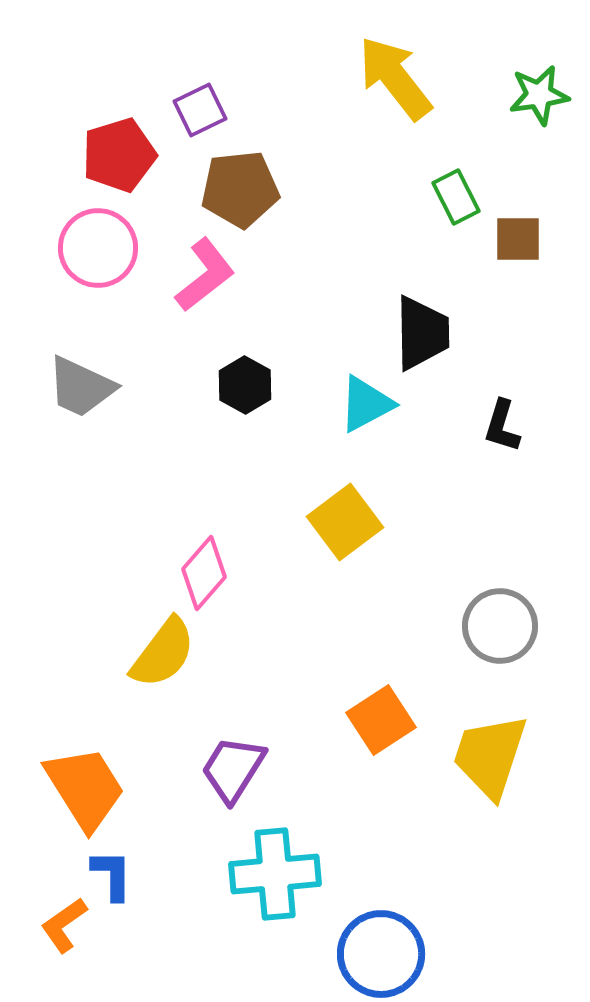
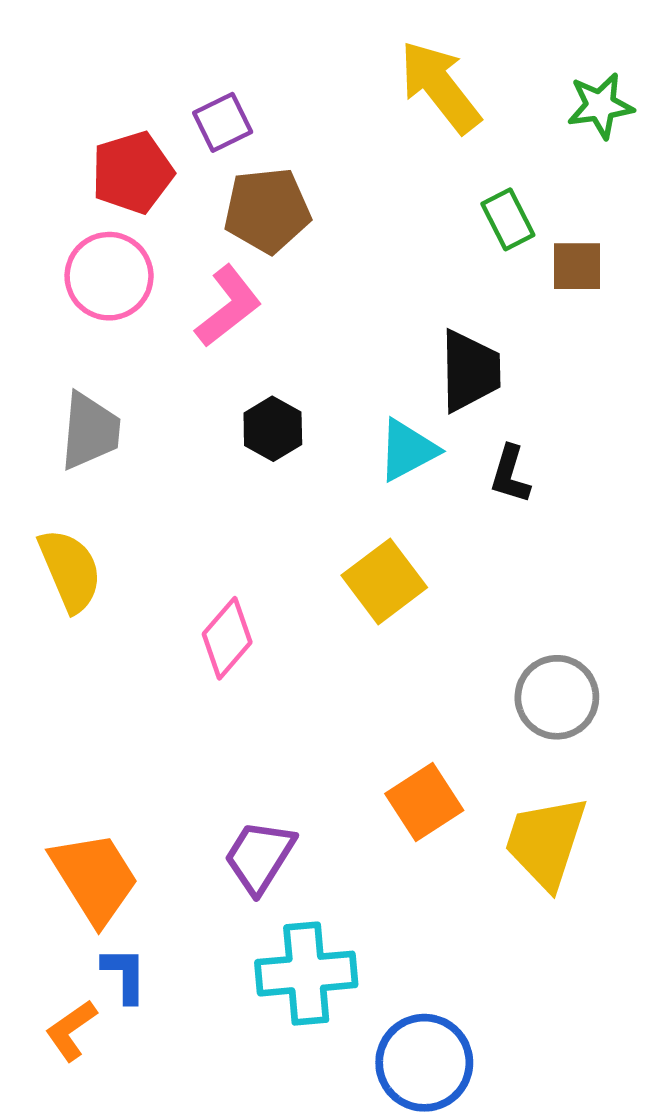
gray trapezoid: (81, 387) -> (90, 431), turned -110
black L-shape: (502, 426) -> (510, 474), moved
yellow semicircle: (163, 653) -> (70, 570), moved, turned -60

